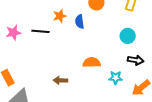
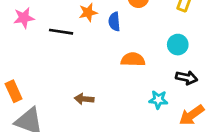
pink star: (13, 33) -> (24, 18), moved
orange semicircle: (92, 62) -> (133, 59), moved

